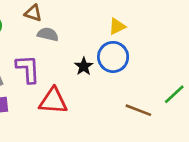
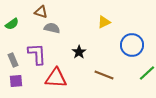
blue circle: (113, 57) -> (132, 45), moved
brown line: (138, 110) -> (104, 75), moved

